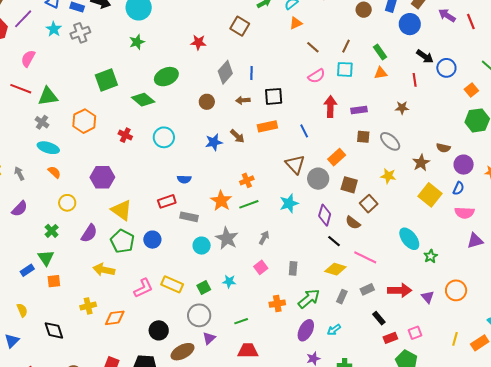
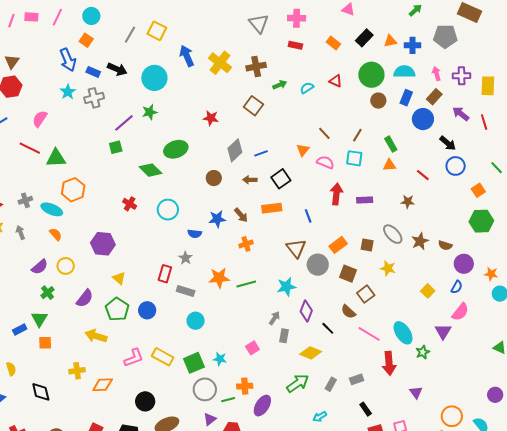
purple line: (23, 19) -> (124, 123), moved
orange triangle: (296, 23) -> (303, 150), moved, turned -32
black arrow: (425, 56) -> (448, 143), moved
blue line: (252, 73) -> (261, 153), turned 64
pink semicircle: (316, 76) -> (325, 162), turned -132
green square: (106, 80) -> (116, 147), size x0.6
red line: (415, 80) -> (423, 175), turned -48
black square: (274, 96) -> (281, 179), turned -36
orange hexagon: (84, 121) -> (73, 190), moved
gray cross: (42, 122) -> (25, 200), moved, turned 32
brown square: (363, 137) -> (367, 245), moved
brown star: (421, 163) -> (420, 241), moved
blue semicircle: (184, 179) -> (195, 234), moved
orange cross: (247, 180) -> (246, 244), moved
yellow square: (430, 195) -> (428, 291), size x0.6
red rectangle: (167, 201) -> (165, 274), turned -60
orange star: (221, 201) -> (219, 278), turned 30
purple semicircle: (20, 209) -> (40, 267), moved
yellow triangle: (122, 210) -> (119, 278), size x0.6
pink semicircle: (464, 213) -> (460, 312), turned -60
purple diamond: (325, 215) -> (306, 311), moved
gray star: (227, 238) -> (185, 258), moved, size x0.6
gray arrow: (264, 238) -> (274, 318), moved
purple triangle: (475, 241) -> (443, 331), moved, turned -48
pink line: (365, 257) -> (369, 334), moved
gray rectangle: (293, 268) -> (284, 336), moved
yellow diamond: (335, 269) -> (311, 353), moved
green square: (204, 288) -> (194, 363), size x1.5
red arrow: (400, 290) -> (389, 363), moved, turned 80
orange circle: (456, 290) -> (452, 416), moved
orange cross: (277, 304) -> (245, 386), moved
gray circle: (199, 315) -> (205, 389), moved
purple ellipse: (306, 330) -> (262, 406), moved
purple triangle: (209, 338) -> (210, 419), moved

